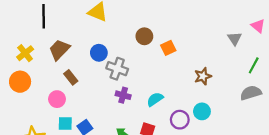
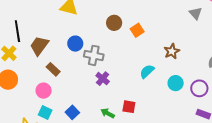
black line: (44, 16) -> (17, 31), moved
purple cross: (123, 95) -> (103, 79), turned 32
cyan semicircle: (155, 99) -> (147, 71), moved
purple circle: (180, 120) -> (199, 88), moved
cyan square: (65, 123) -> (45, 113), moved, turned 32

